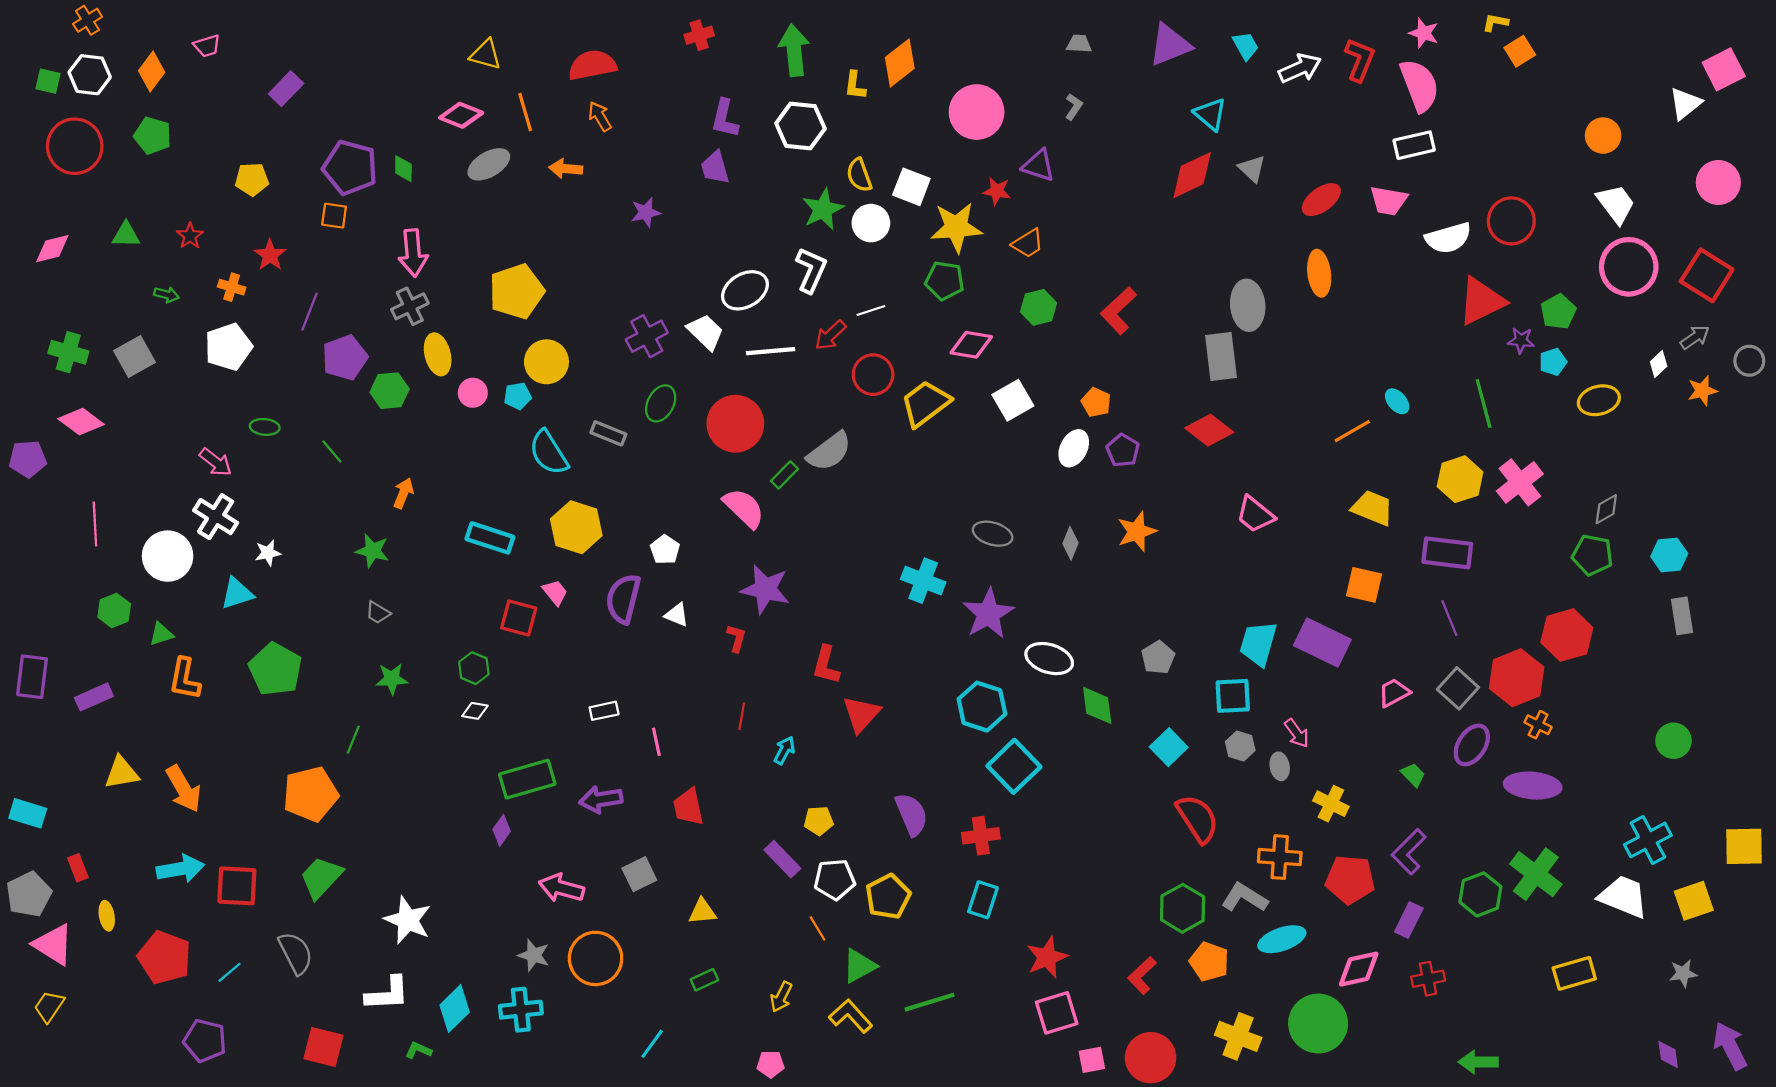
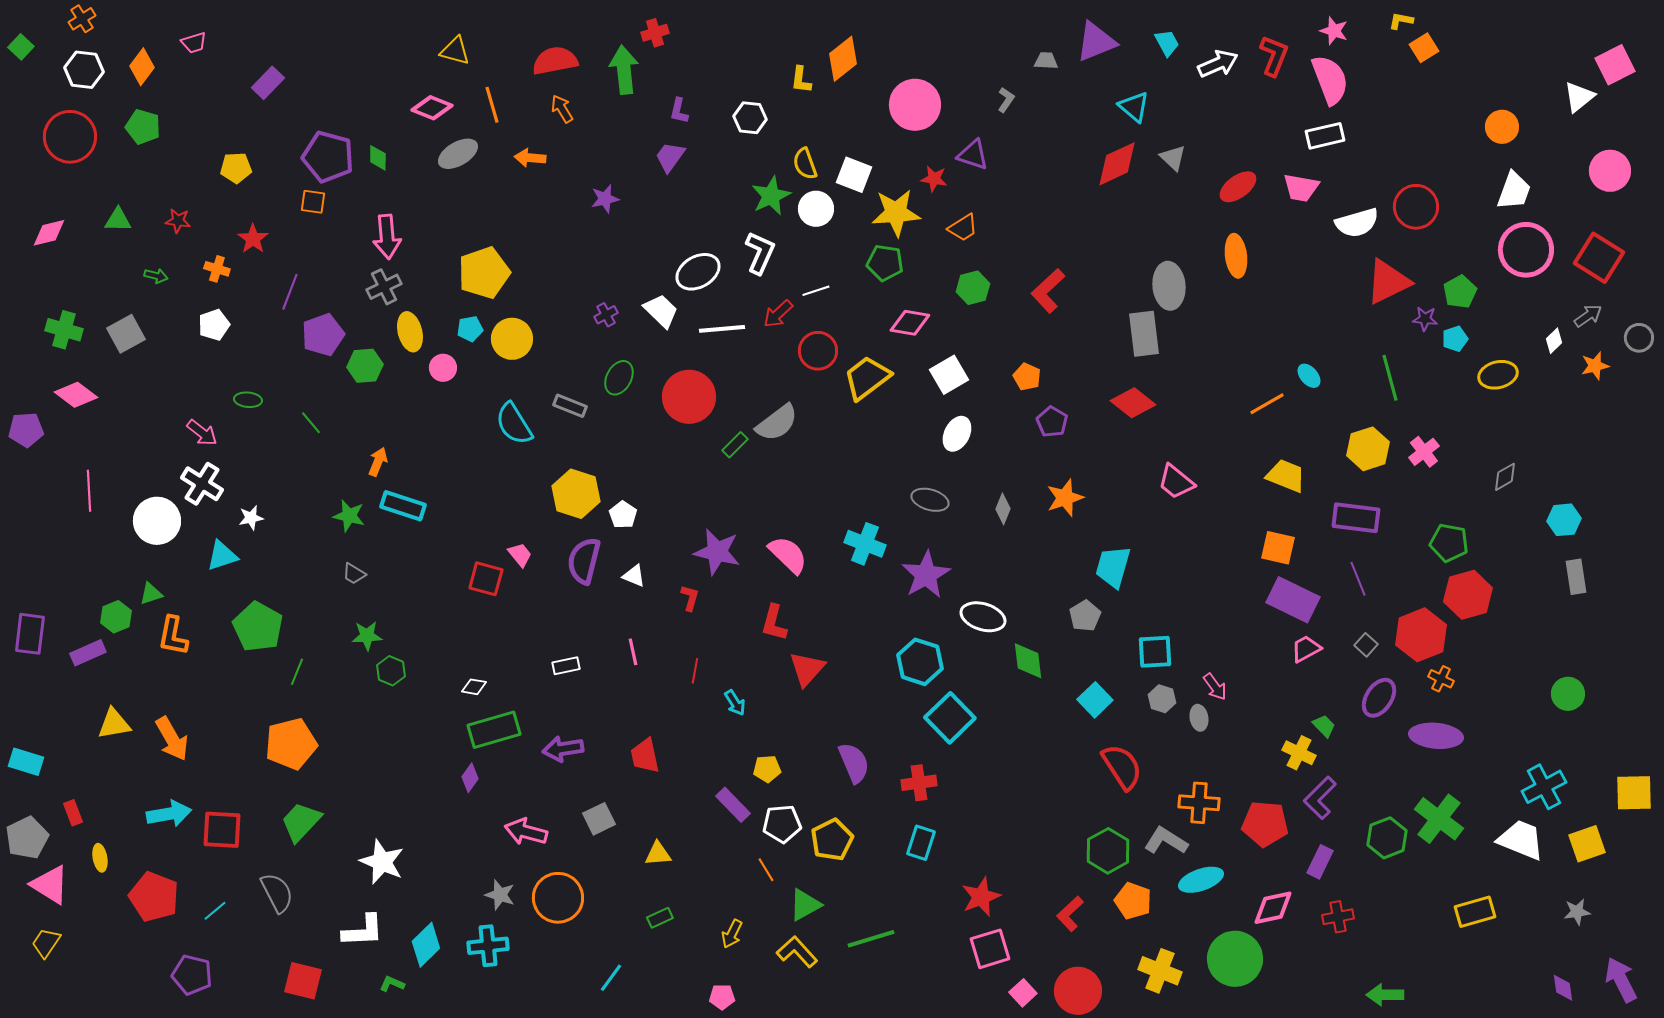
gray trapezoid: (1079, 44) -> (1046, 61), moved
green arrow: (794, 50) -> (624, 70), moved
green square: (48, 81) -> (21, 47), moved, turned 30
purple L-shape: (725, 118) -> (679, 111), size x0.7
white hexagon: (800, 126) -> (750, 118), size x0.7
purple trapezoid: (715, 168) -> (670, 157), turned 52
white trapezoid: (1616, 204) -> (1514, 191), turned 57
red star: (190, 236) -> (178, 221), turned -30
purple cross: (647, 336) -> (606, 315), size x0.6
white pentagon: (228, 347) -> (214, 325), size x0.7
cyan pentagon: (518, 396) -> (470, 329), moved
white ellipse: (1074, 448) -> (957, 434), moved
pink cross: (1520, 482) -> (1424, 452), size x0.7
pink semicircle: (744, 508) -> (788, 555), moved
yellow hexagon: (576, 527) -> (576, 494), moved
cyan rectangle: (490, 538) -> (403, 506), moved
green pentagon: (1592, 555) -> (1449, 543), moved
green hexagon: (114, 610) -> (116, 617), moved
purple rectangle: (1322, 643) -> (1293, 600), moved
cyan trapezoid: (1258, 644) -> (1113, 567), moved
green hexagon: (474, 668) -> (391, 671), moved
gray square: (1458, 688) -> (1366, 645), size x0.6
white diamond: (475, 711) -> (474, 687), moved
green line: (353, 740) -> (297, 672), moved
pink line: (656, 742) -> (633, 652), moved
cyan arrow: (784, 750) -> (735, 703), turned 120
yellow cross: (1331, 804) -> (1299, 753), moved
pink square: (1092, 1060) -> (1023, 993), turned -32

